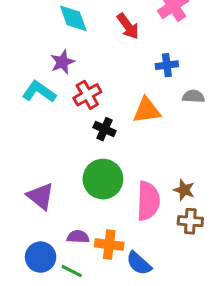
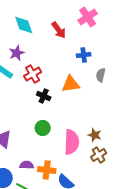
gray semicircle: (193, 96) -> (101, 75), turned -80
green circle: (103, 179) -> (43, 128), size x0.6
brown cross: (190, 221) -> (99, 155), turned -35

